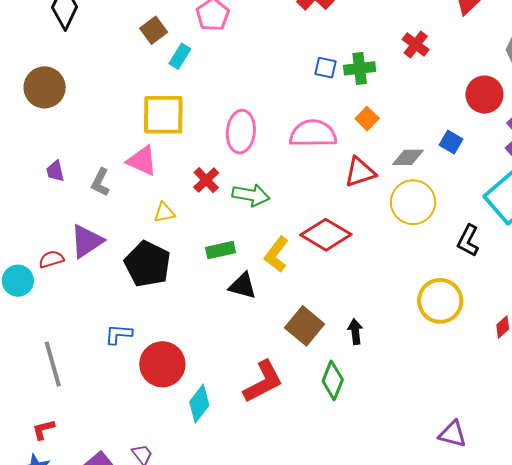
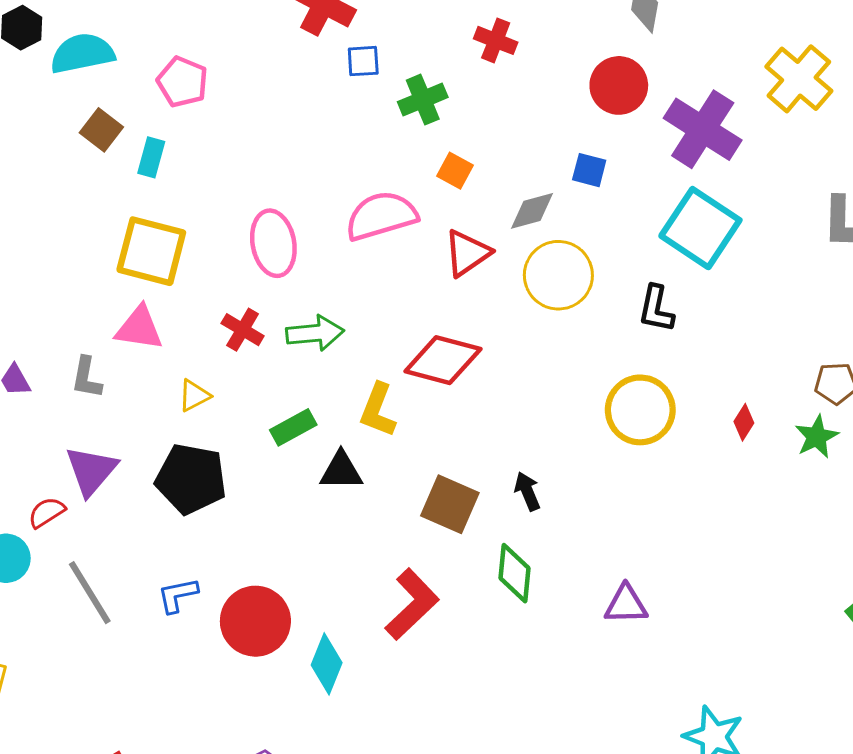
blue square: (325, 68) -> (363, 61), moved
yellow square: (163, 115) -> (151, 251), turned 30
gray line: (53, 364) -> (90, 593), moved
purple triangle: (452, 434) -> (626, 604), moved

